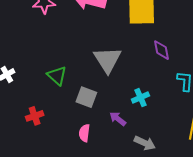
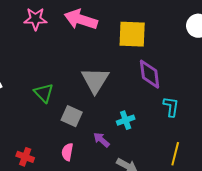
purple diamond: (161, 50) -> (150, 74), size x1.4
red cross: (35, 116) -> (25, 157), moved, turned 36

